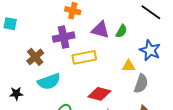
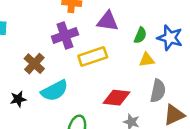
green semicircle: (121, 31) -> (140, 35), moved
gray semicircle: (141, 84) -> (158, 91), moved
black star: (16, 94) -> (18, 99), moved

